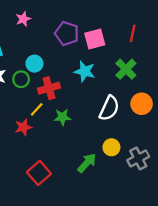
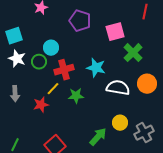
red line: (133, 33) -> (145, 12), moved
pink square: (95, 39) -> (115, 32), moved
cyan star: (85, 71) -> (96, 68), moved
white semicircle: (109, 108) -> (118, 88), turned -105

